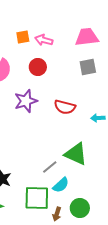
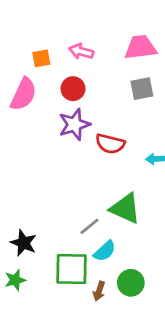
orange square: (23, 37) -> (41, 58), moved
purple star: (26, 101) -> (74, 124), moved

